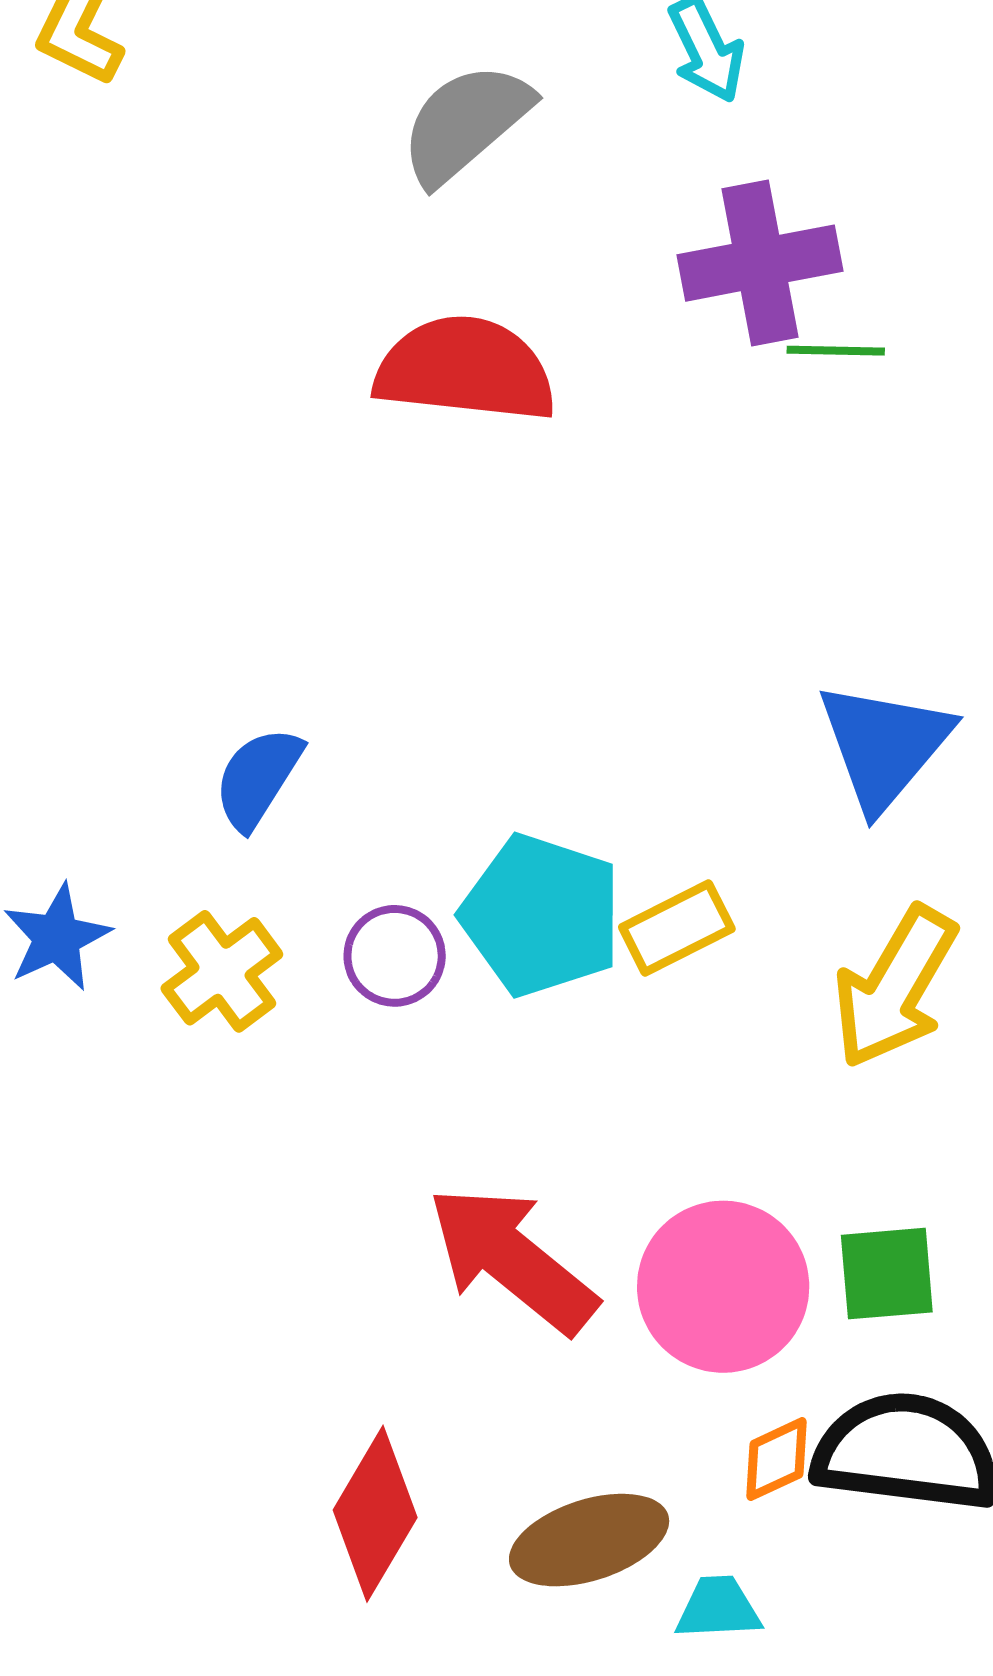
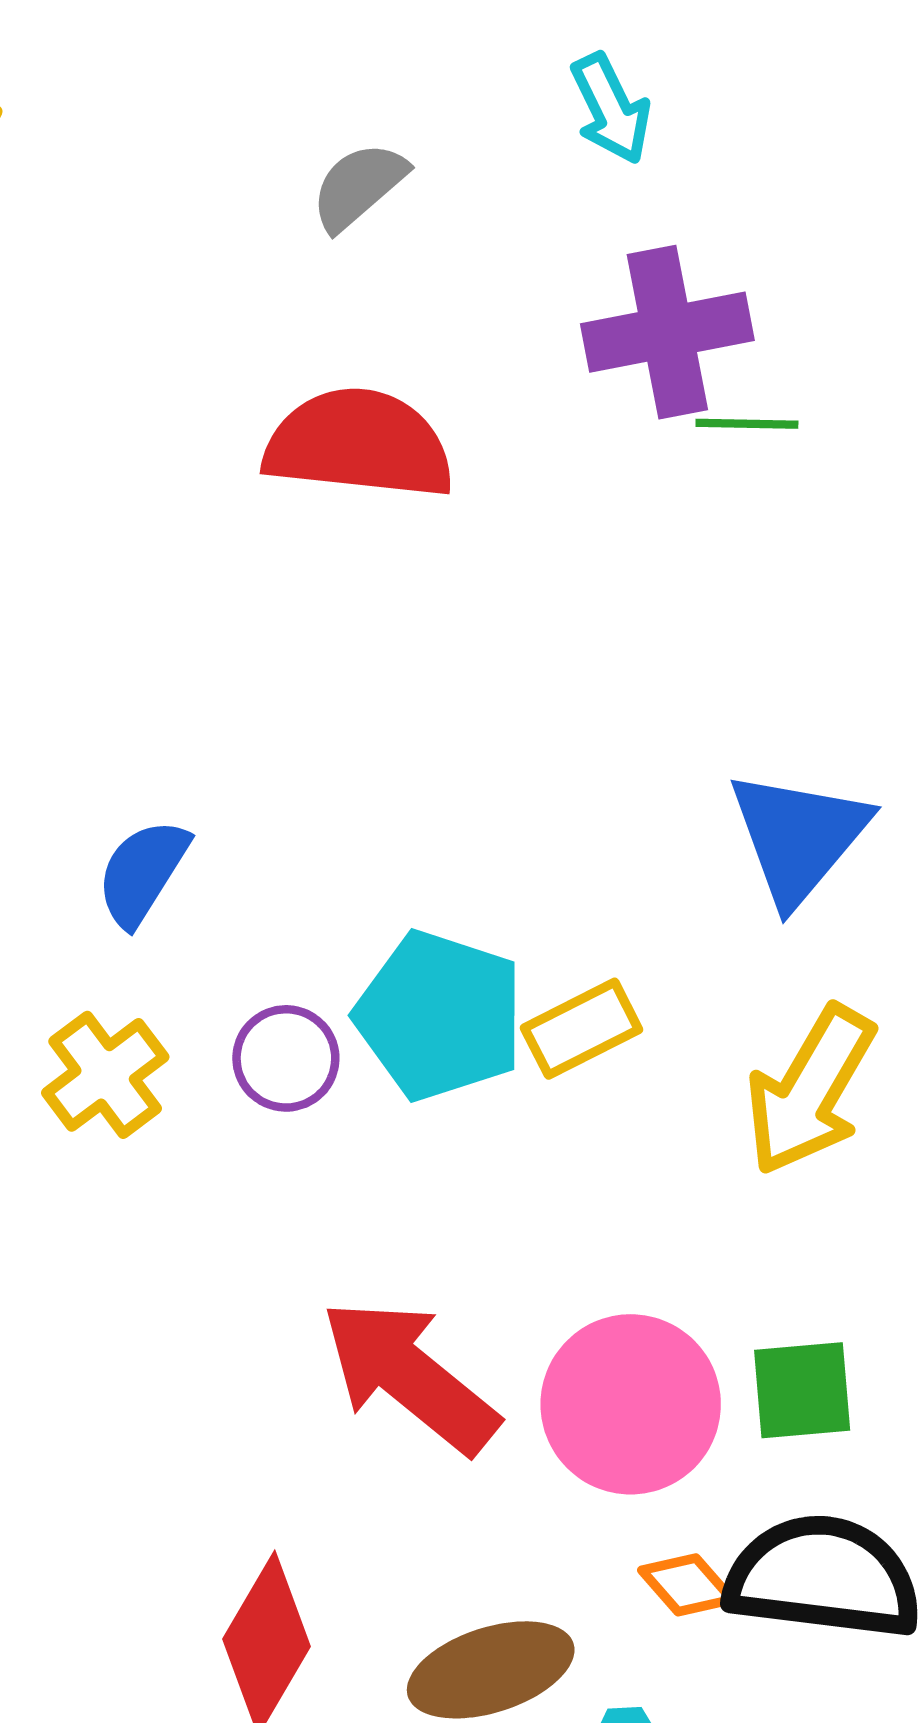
gray semicircle: (465, 123) -> (359, 186), size x0.7
orange diamond: (777, 1459) -> (687, 1585), turned 74

